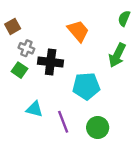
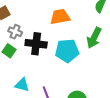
orange trapezoid: (78, 31) -> (60, 17), turned -60
cyan pentagon: (86, 86) -> (67, 51), moved

